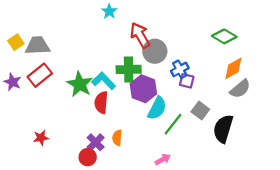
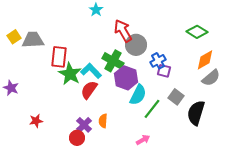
green cross: (129, 69) -> (113, 61), turned 30
red rectangle: (40, 75) -> (59, 57), moved, turned -45
purple star: (12, 82) -> (11, 88), moved
red semicircle: (101, 102) -> (89, 90), turned 30

